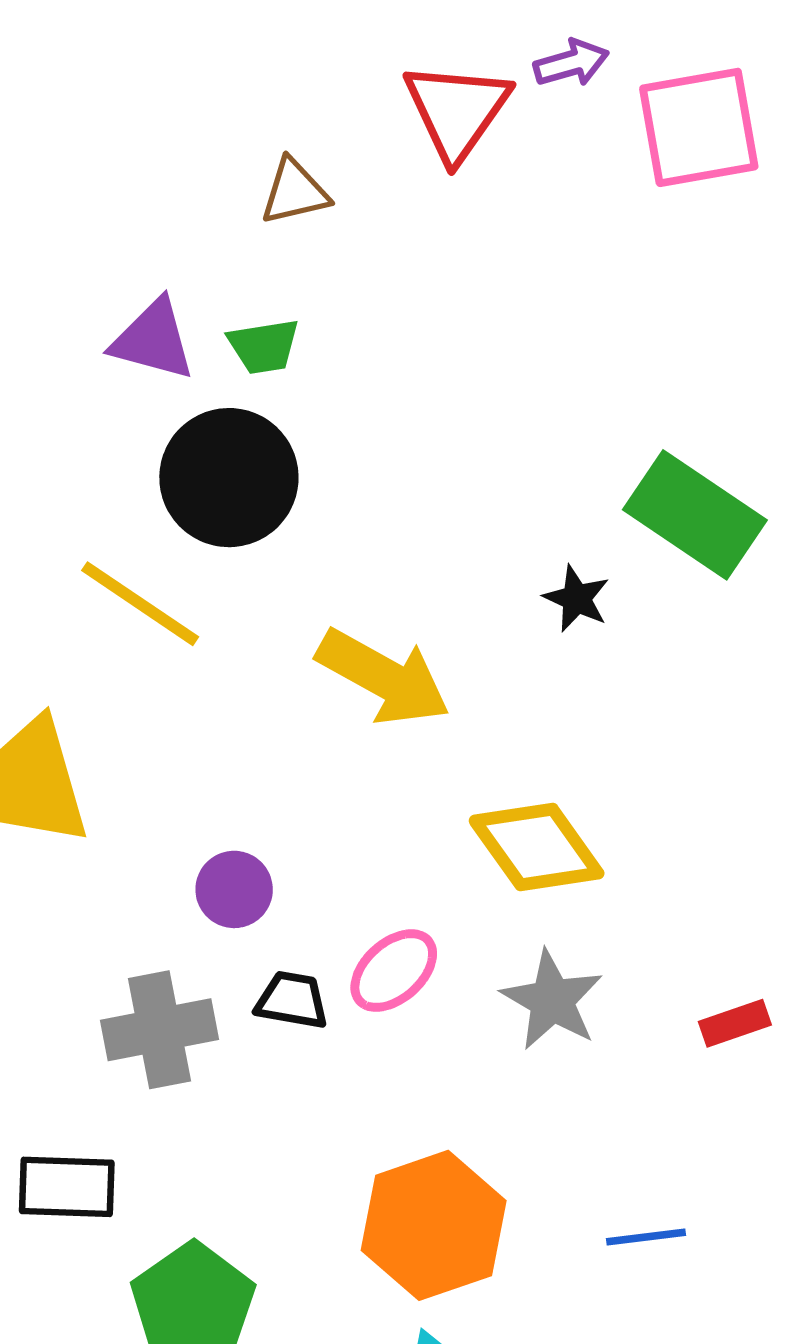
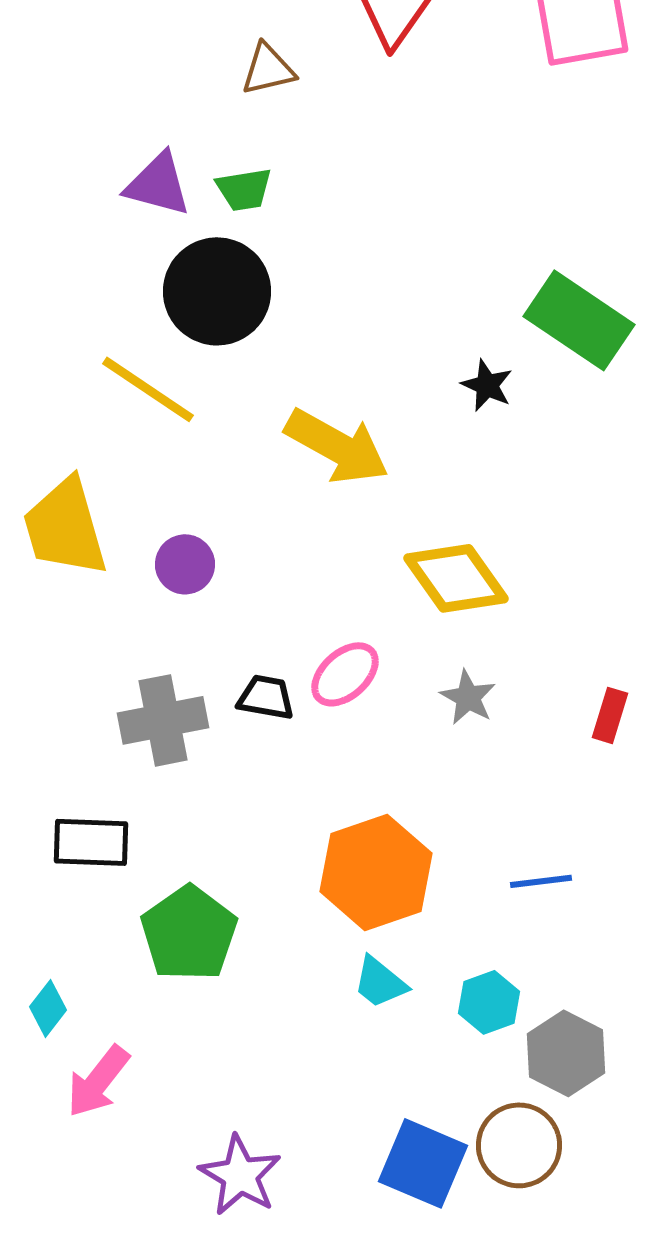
purple circle: (234, 889) -> (185, 564), moved
gray star: (552, 1000) -> (468, 697), size x0.7
red rectangle: (735, 1023) -> (610, 715), turned -54

